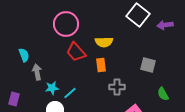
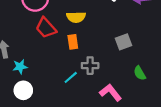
gray square: (148, 65) -> (123, 42), turned -35
cyan line: (70, 93) -> (71, 77), moved

